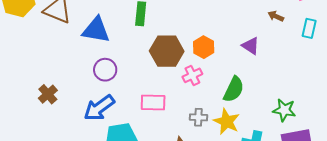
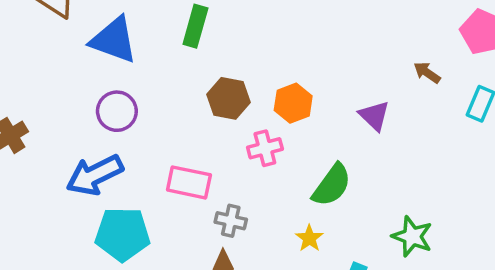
brown hexagon: (167, 51) -> (228, 98), size x0.7
gray cross: (198, 117) -> (231, 221), moved
yellow star: (227, 122) -> (309, 238), size x0.6

